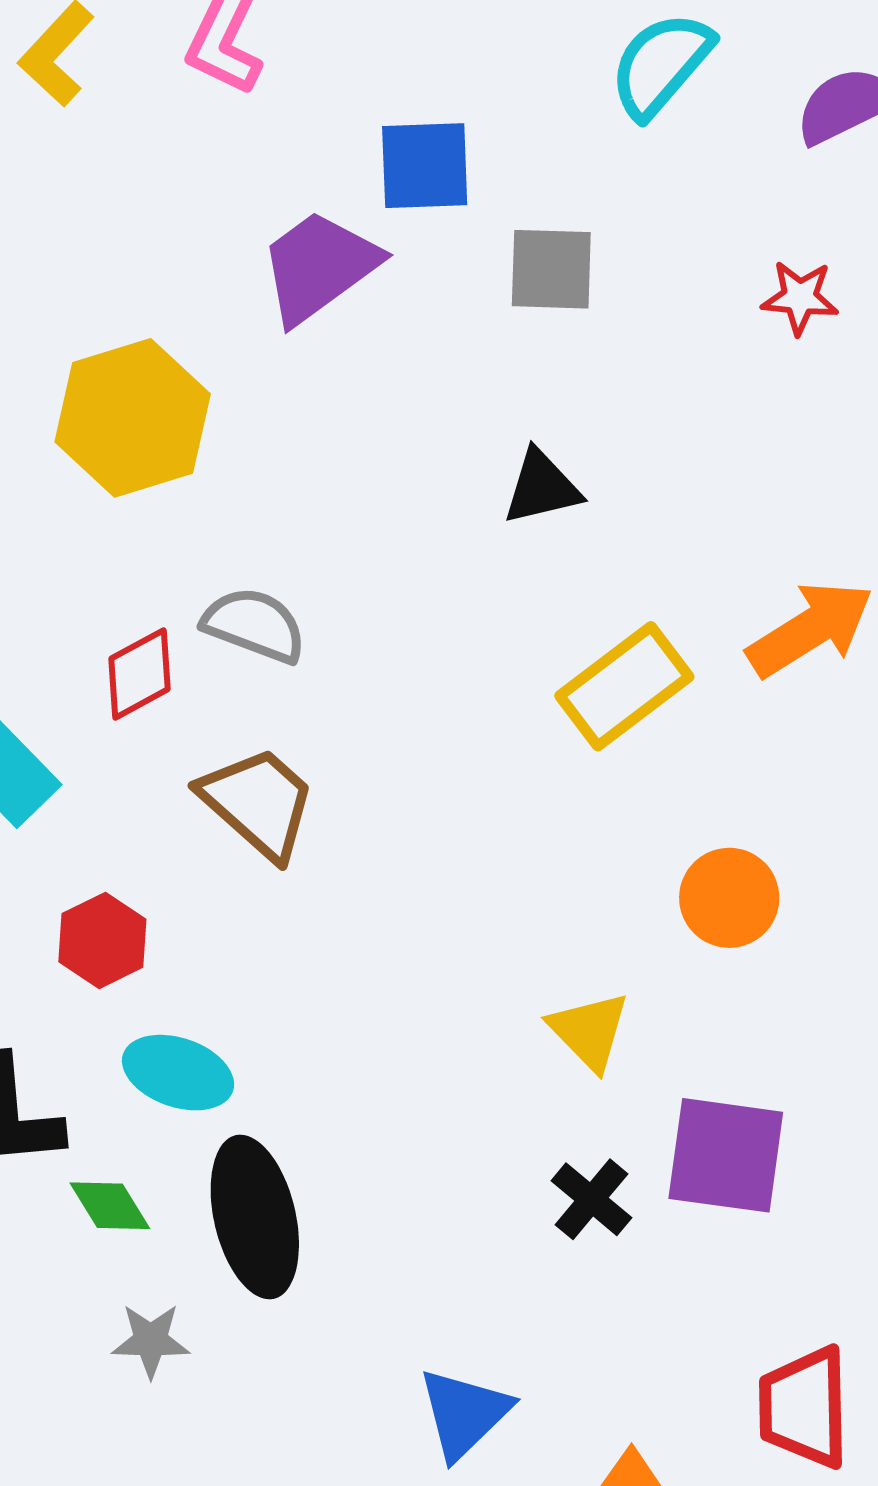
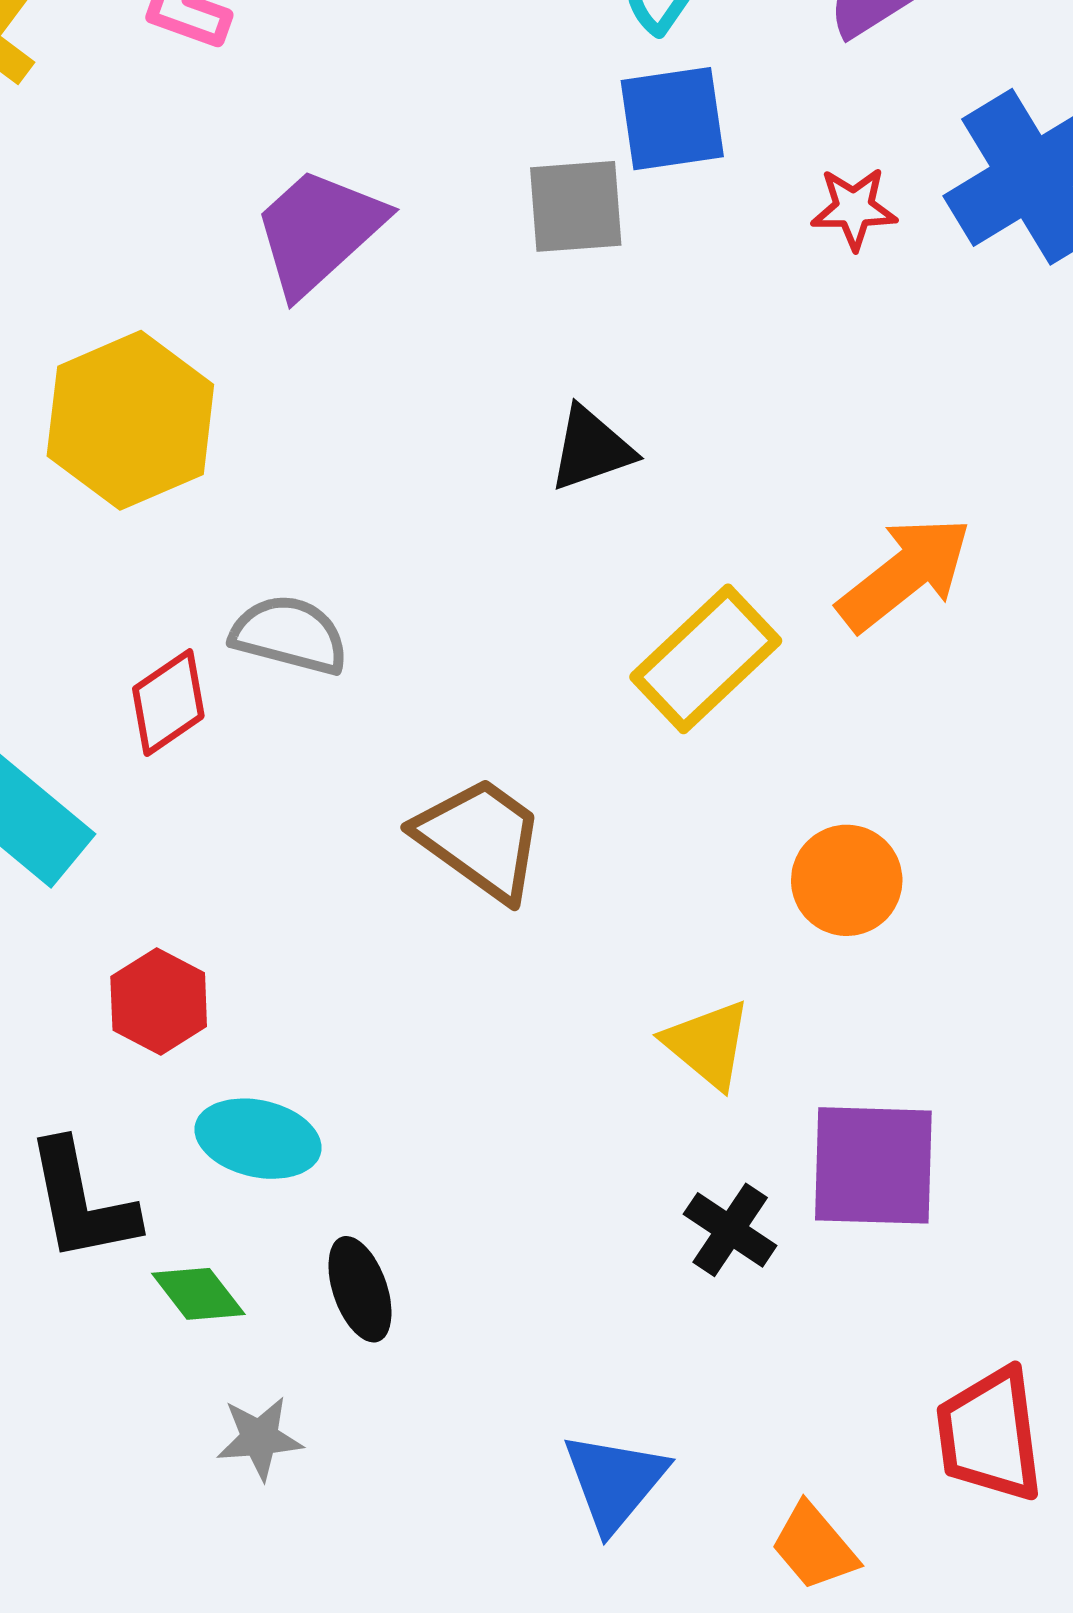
blue square: (425, 166) -> (672, 119), moved
brown trapezoid: (258, 803) -> (480, 839), moved
black ellipse: (255, 1217) -> (360, 1289), size x0.6

